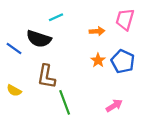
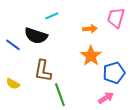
orange star: (98, 60) -> (91, 56), size x1.5
blue pentagon: (123, 61) -> (114, 73), moved, turned 30

